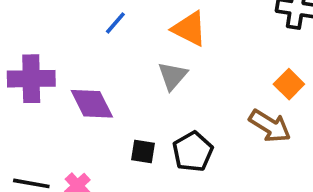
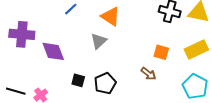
orange square: (289, 84) -> (161, 52), turned -35
brown arrow: (270, 126) -> (149, 74), size x0.7

